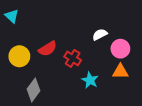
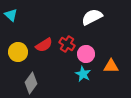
white semicircle: (100, 35) -> (92, 17), moved, size x1.5
pink circle: (120, 49) -> (86, 54), moved
red cross: (73, 58) -> (67, 44), moved

